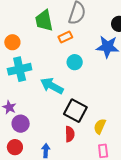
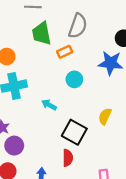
cyan arrow: (52, 86) -> (49, 105), size x0.6
yellow semicircle: (100, 126) -> (105, 116), moved

